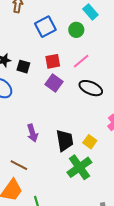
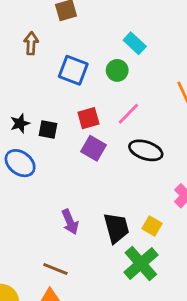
blue square: (45, 27) -> (73, 70), turned -35

